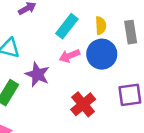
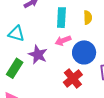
cyan rectangle: (67, 26) -> (61, 18), turned -36
blue circle: (102, 54) -> (84, 52), moved

